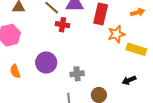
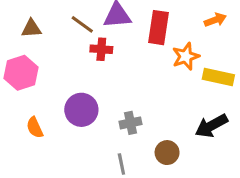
black arrow: (129, 80) -> (211, 126), size x1.5

